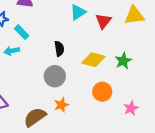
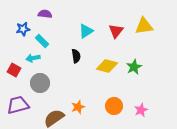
cyan triangle: (78, 12) -> (86, 31), moved
gray circle: (55, 76) -> (40, 83), moved
orange circle: (102, 92) -> (114, 106), moved

